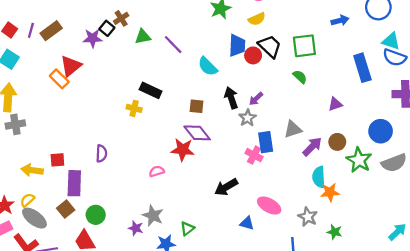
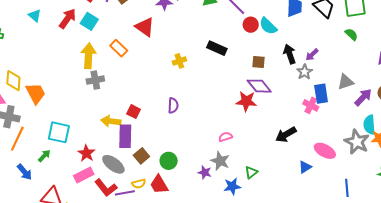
red circle: (253, 55) -> (251, 25), moved
red triangle: (71, 66) -> (145, 27), turned -45
orange rectangle: (59, 79) -> (119, 48), moved
yellow cross: (134, 108) -> (179, 61), moved, turned -32
red square: (57, 160) -> (134, 112), turned 32
pink semicircle: (157, 171) -> (226, 137), moved
purple rectangle: (74, 183) -> (125, 136), moved
yellow semicircle: (27, 200) -> (139, 184), moved, turned -152
gray star: (308, 217) -> (357, 142), moved, size x1.4
blue triangle: (247, 223) -> (305, 167), turned -48

